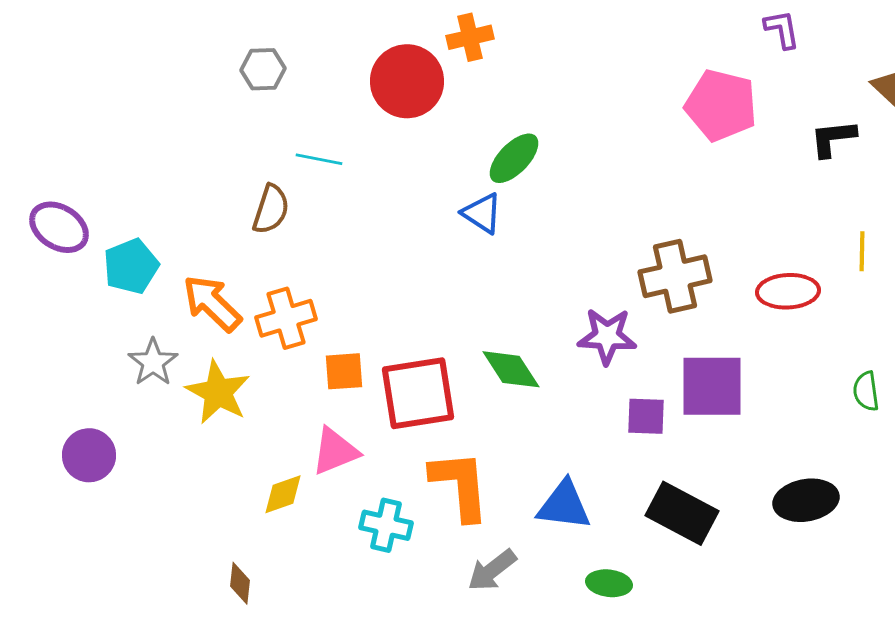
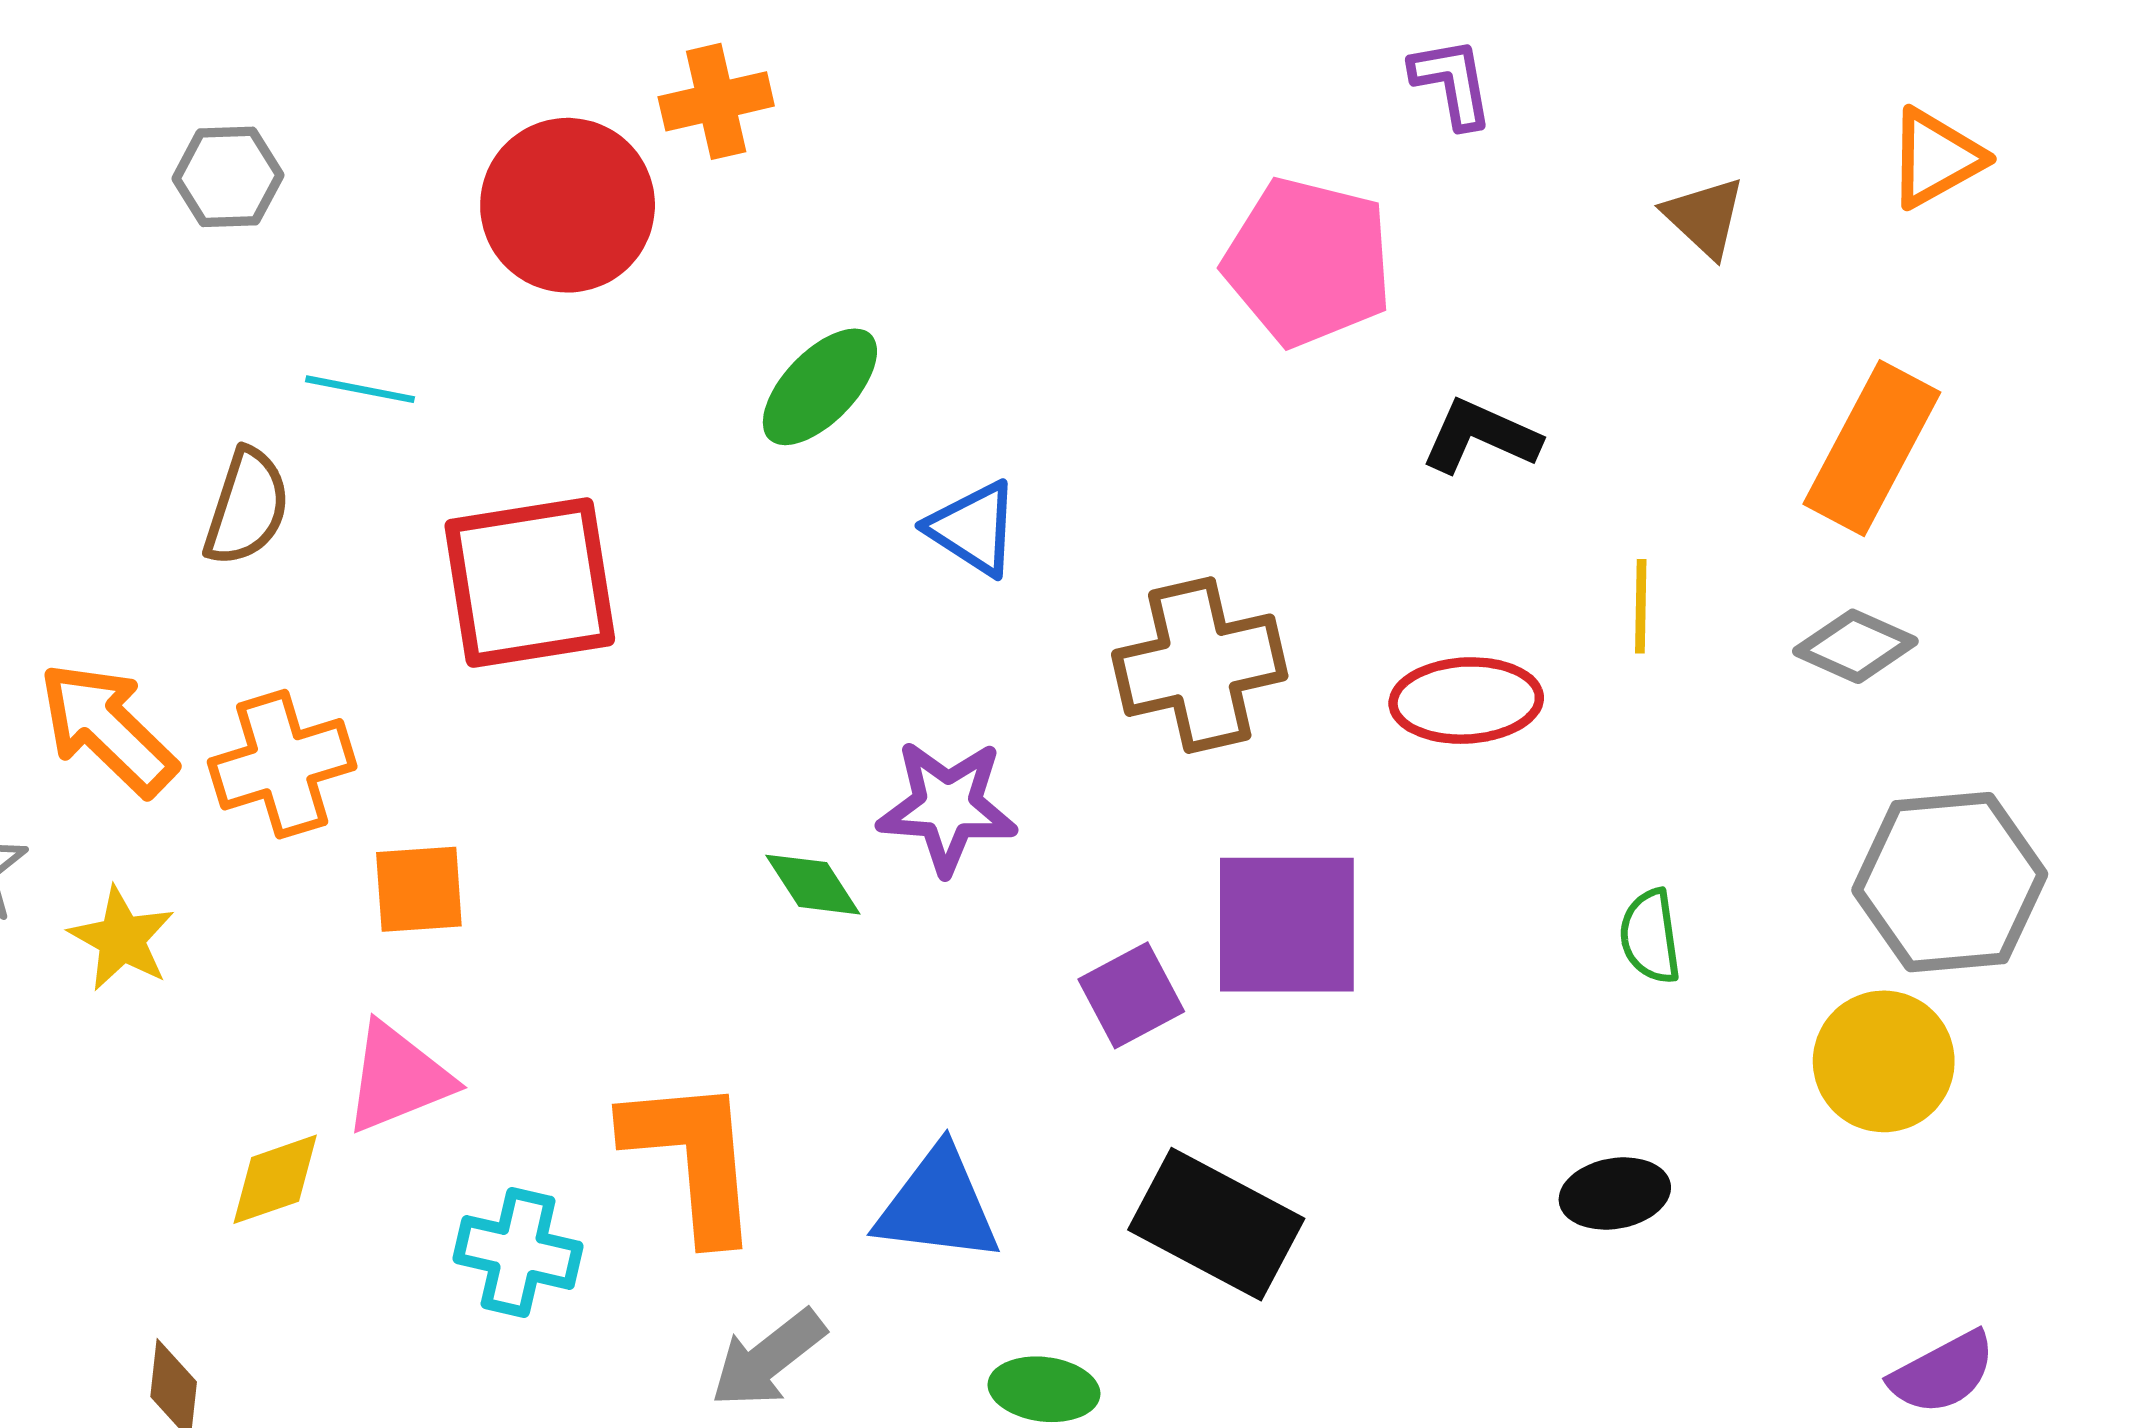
black L-shape: (833, 138) -> (1480, 436), moved, turned 30
blue triangle: (482, 213) -> (973, 528), moved
purple star: (607, 336) -> (947, 807), moved
green diamond: (511, 369) -> (813, 885), size x0.7
yellow star: (218, 392) -> (122, 939), size x0.7
red square: (418, 393) -> (530, 583), moved
purple square: (646, 416) -> (1131, 995), turned -30
black ellipse: (806, 500) -> (1615, 1194), moved, size x0.7

